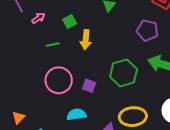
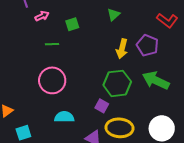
yellow arrow: (86, 40) -> (122, 49), moved
purple square: (89, 86) -> (102, 106), moved

